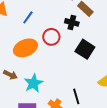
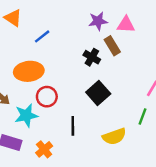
red circle: (51, 37) -> (47, 97), moved
black line: (76, 96) -> (73, 126), moved

